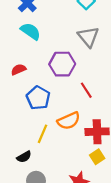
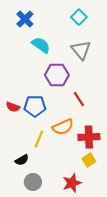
cyan semicircle: (31, 31) -> (41, 45), moved
red semicircle: (19, 69) -> (13, 107), moved, turned -136
blue pentagon: (38, 98) -> (35, 106), turned -30

